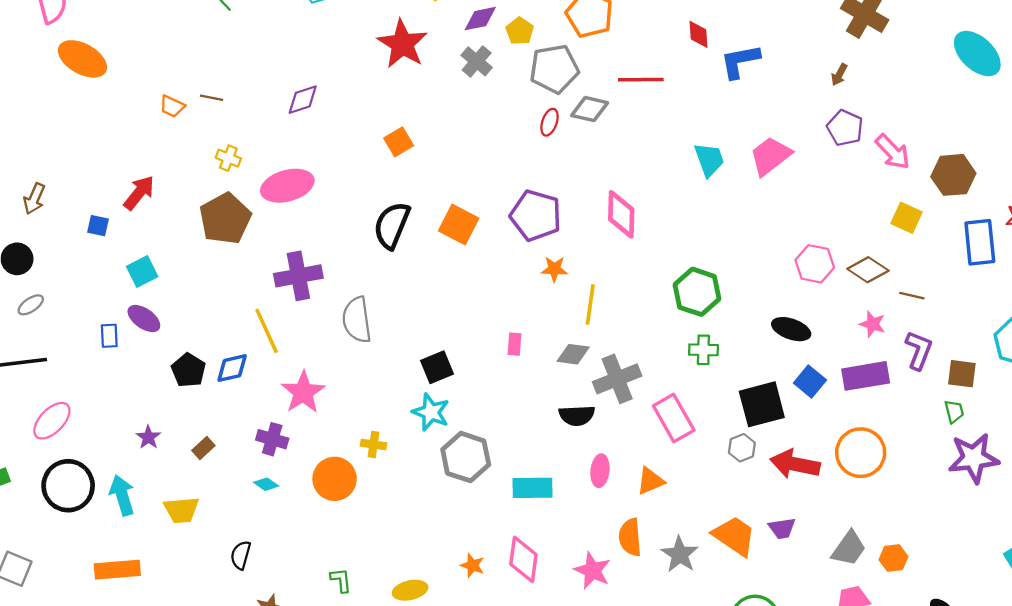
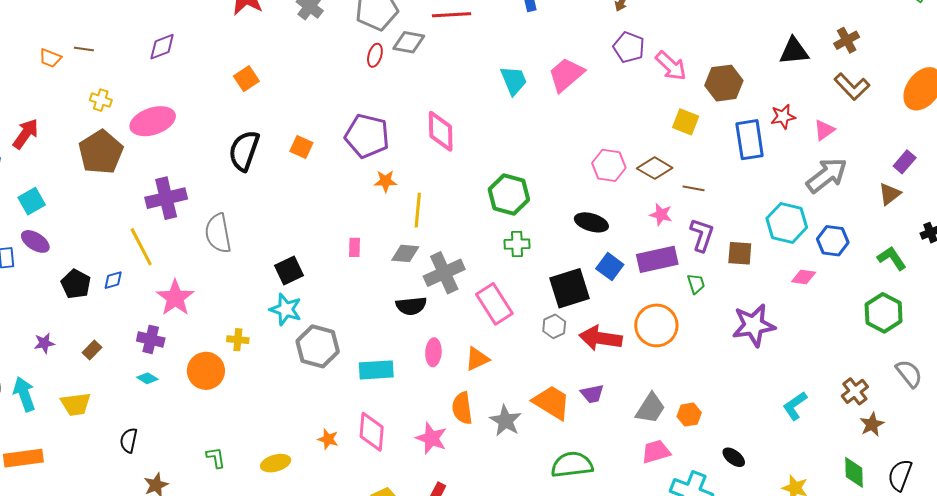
orange square: (459, 224) -> (301, 147), size x0.7
blue diamond: (232, 368) -> (113, 280), size x0.7
green trapezoid: (954, 411) -> (696, 284), moved
purple star: (148, 437) -> (44, 343), turned 30

